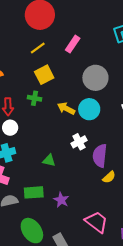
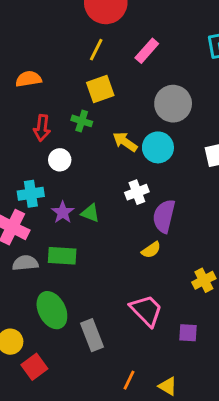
yellow line: (38, 48) -> (96, 50), turned -35
white circle: (10, 128) -> (60, 160), moved
yellow semicircle: (109, 177) -> (151, 250), moved
purple star: (61, 200) -> (63, 212), moved

